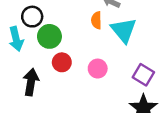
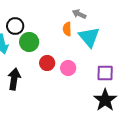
red circle: (62, 62) -> (47, 63), moved
purple square: (143, 75) -> (105, 73), turned -30

